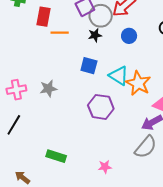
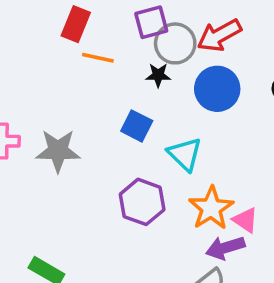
blue circle: (129, 36) -> (217, 89), size x1.6
orange star: (138, 83) -> (211, 208), moved
gray star: (48, 88) -> (58, 151), size x1.4

